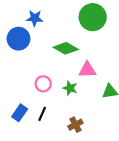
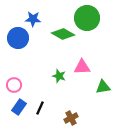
green diamond: (66, 48) -> (63, 34), moved
pink circle: (43, 84) -> (14, 85), moved
green star: (70, 88) -> (59, 76), moved

